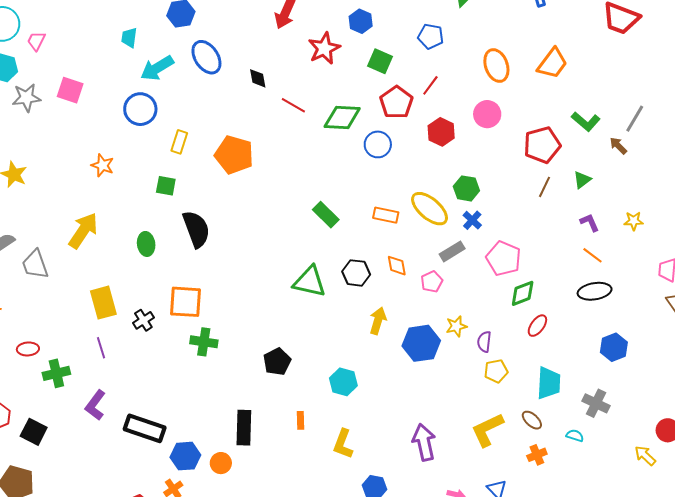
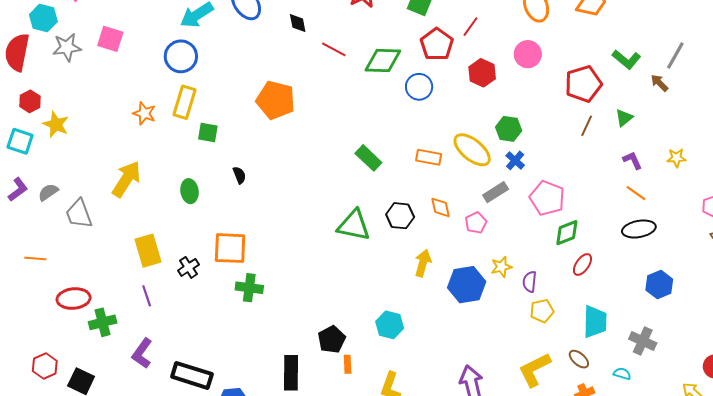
yellow rectangle: (179, 142) -> (185, 102), moved, size x1.4
black semicircle: (196, 229) -> (239, 175), size x0.5
red ellipse: (28, 349) -> (74, 299), size x1.5
black pentagon: (277, 362) -> (332, 339), moved

